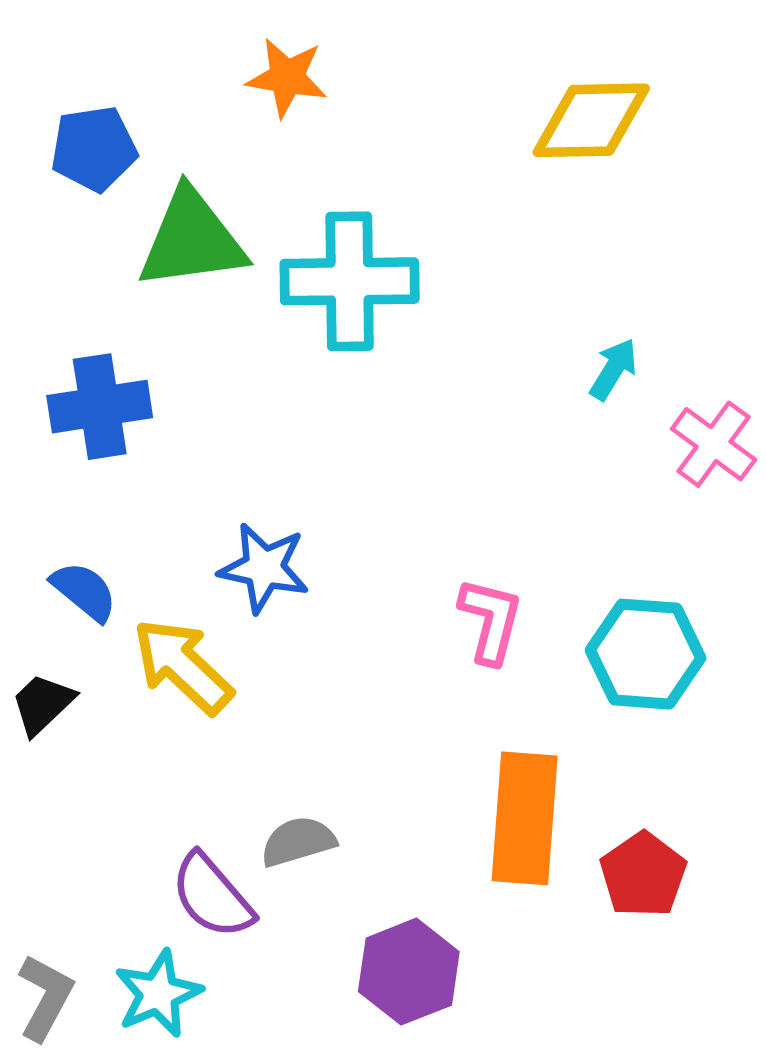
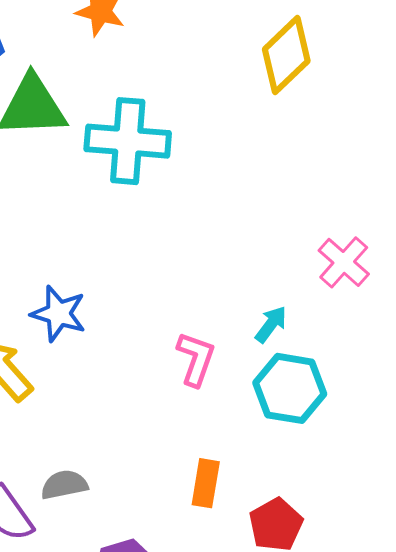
yellow diamond: (591, 120) -> (286, 55), turned -48
cyan arrow: (613, 369) -> (271, 324), moved
orange rectangle: (525, 818) -> (206, 483), size x0.6

